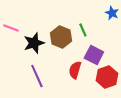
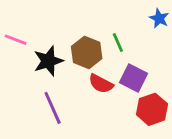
red semicircle: (75, 70) -> (101, 84), moved, turned -78

